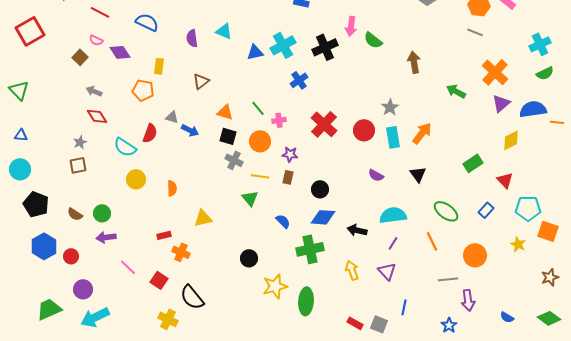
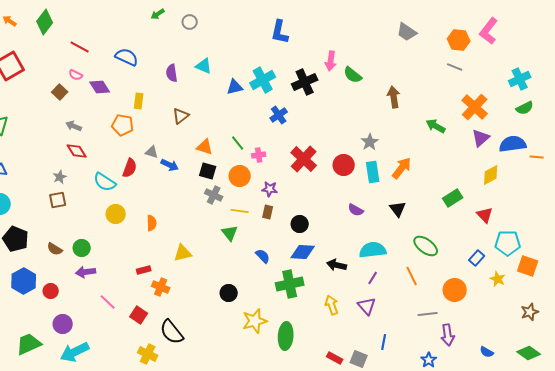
blue rectangle: (486, 210) -> (477, 258), moved

